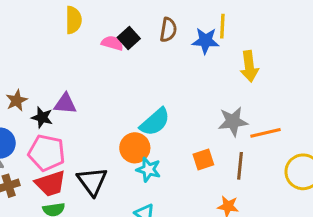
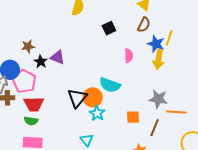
brown semicircle: (168, 30) -> (144, 25), moved
pink semicircle: (112, 43) -> (129, 56), moved, turned 56
yellow arrow: (249, 66) -> (159, 59), moved
cyan semicircle: (155, 122) -> (110, 85), turned 45
pink pentagon: (47, 153) -> (24, 81), moved
black triangle: (92, 181) -> (77, 98), moved

